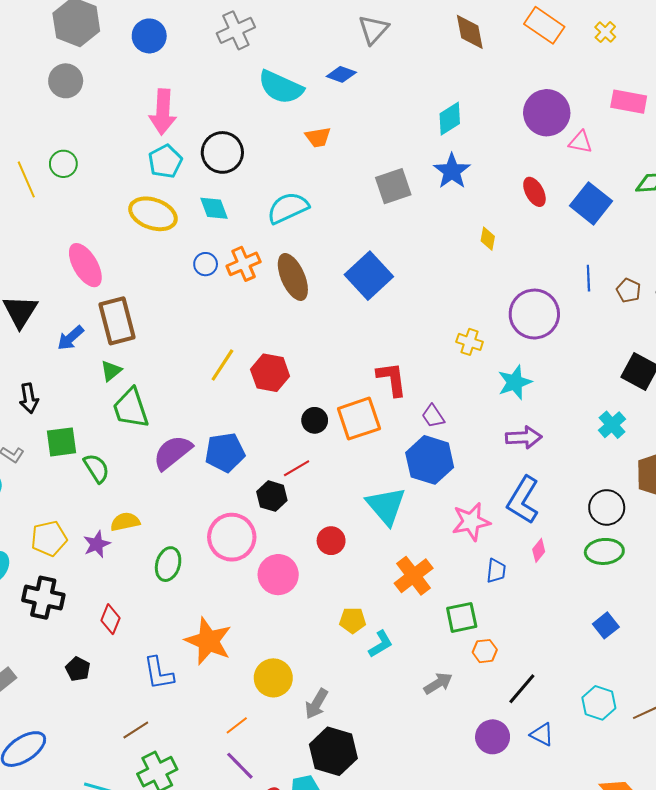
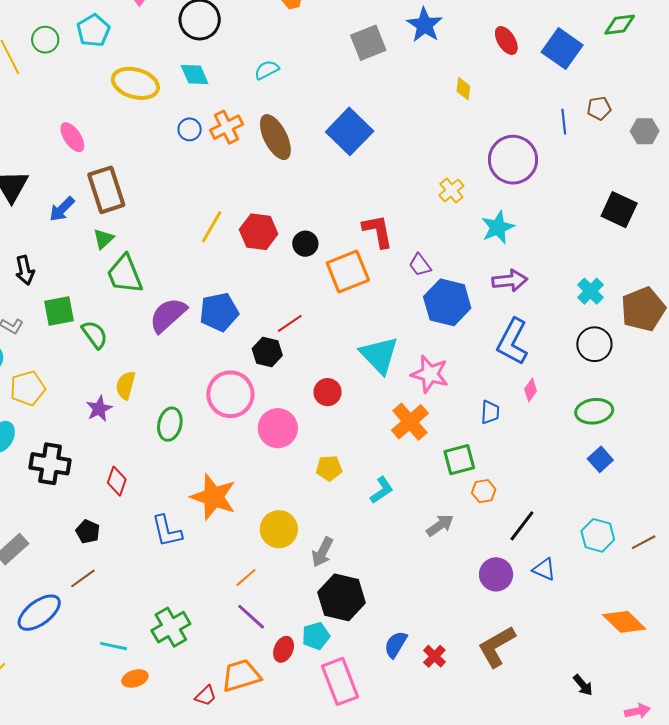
cyan pentagon: (165, 161) -> (93, 31), moved
cyan semicircle: (288, 208) -> (267, 70), size x0.6
pink ellipse: (85, 265) -> (72, 137), size x0.7
brown pentagon: (629, 290) -> (599, 108), moved, turned -30
yellow cross: (470, 342) -> (451, 190), turned 35
black circle: (315, 420) -> (305, 244), moved
cyan cross: (612, 425) -> (590, 291), moved
blue hexagon: (430, 460) -> (447, 302), moved
yellow semicircle: (125, 522) -> (126, 385), turned -60
pink star: (471, 522) -> (430, 374), moved, turned 30
yellow pentagon: (49, 538) -> (28, 388), moved
green ellipse: (604, 551) -> (594, 411), moved
yellow pentagon: (353, 620) -> (329, 468), moved
brown line: (136, 730) -> (83, 578), moved

